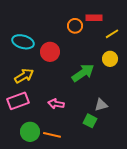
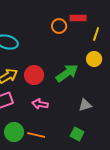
yellow line: (112, 34) -> (96, 34), turned -40
red circle: (50, 52) -> (34, 75), moved
green square: (90, 121) -> (77, 134), moved

